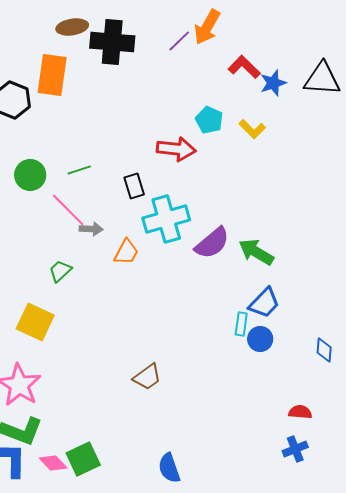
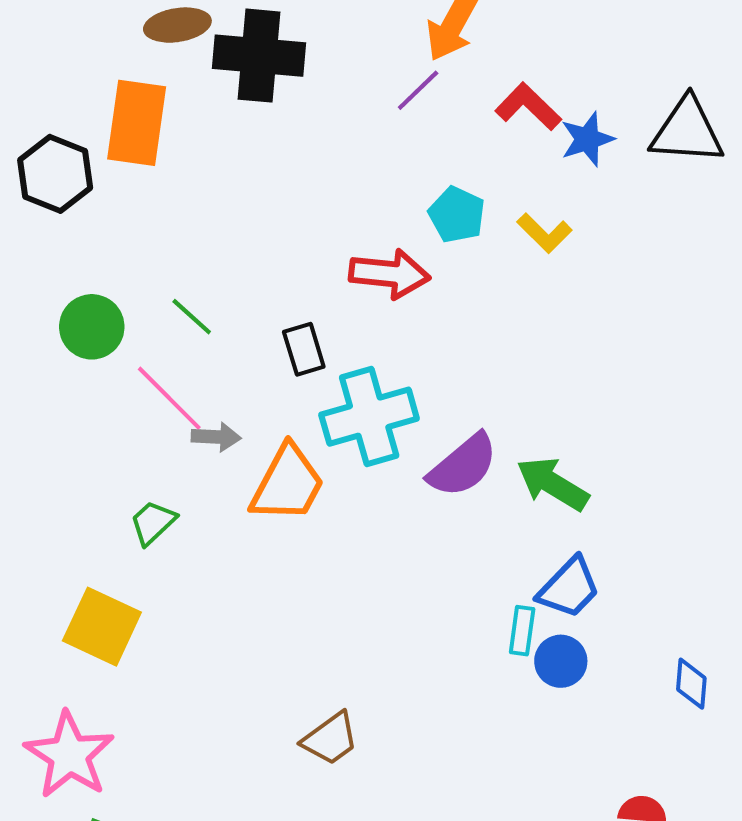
purple line: (179, 41) -> (418, 90), moved
green line: (79, 170) -> (192, 317), turned 60
orange trapezoid: (126, 252) -> (288, 484), size x1.5

